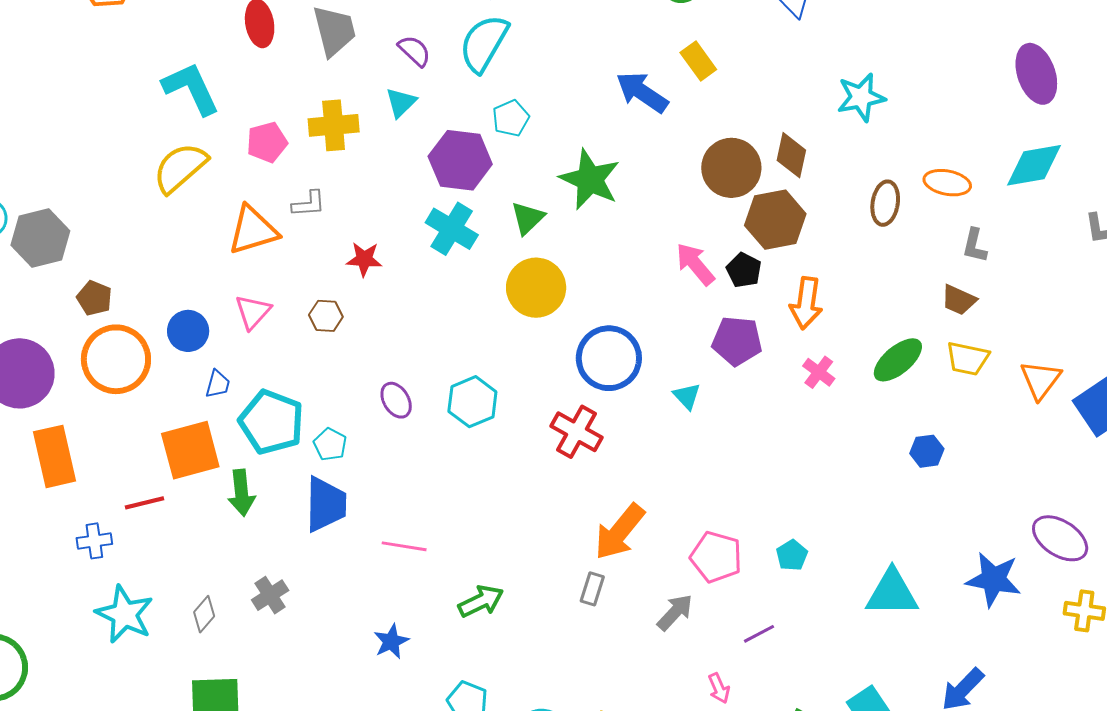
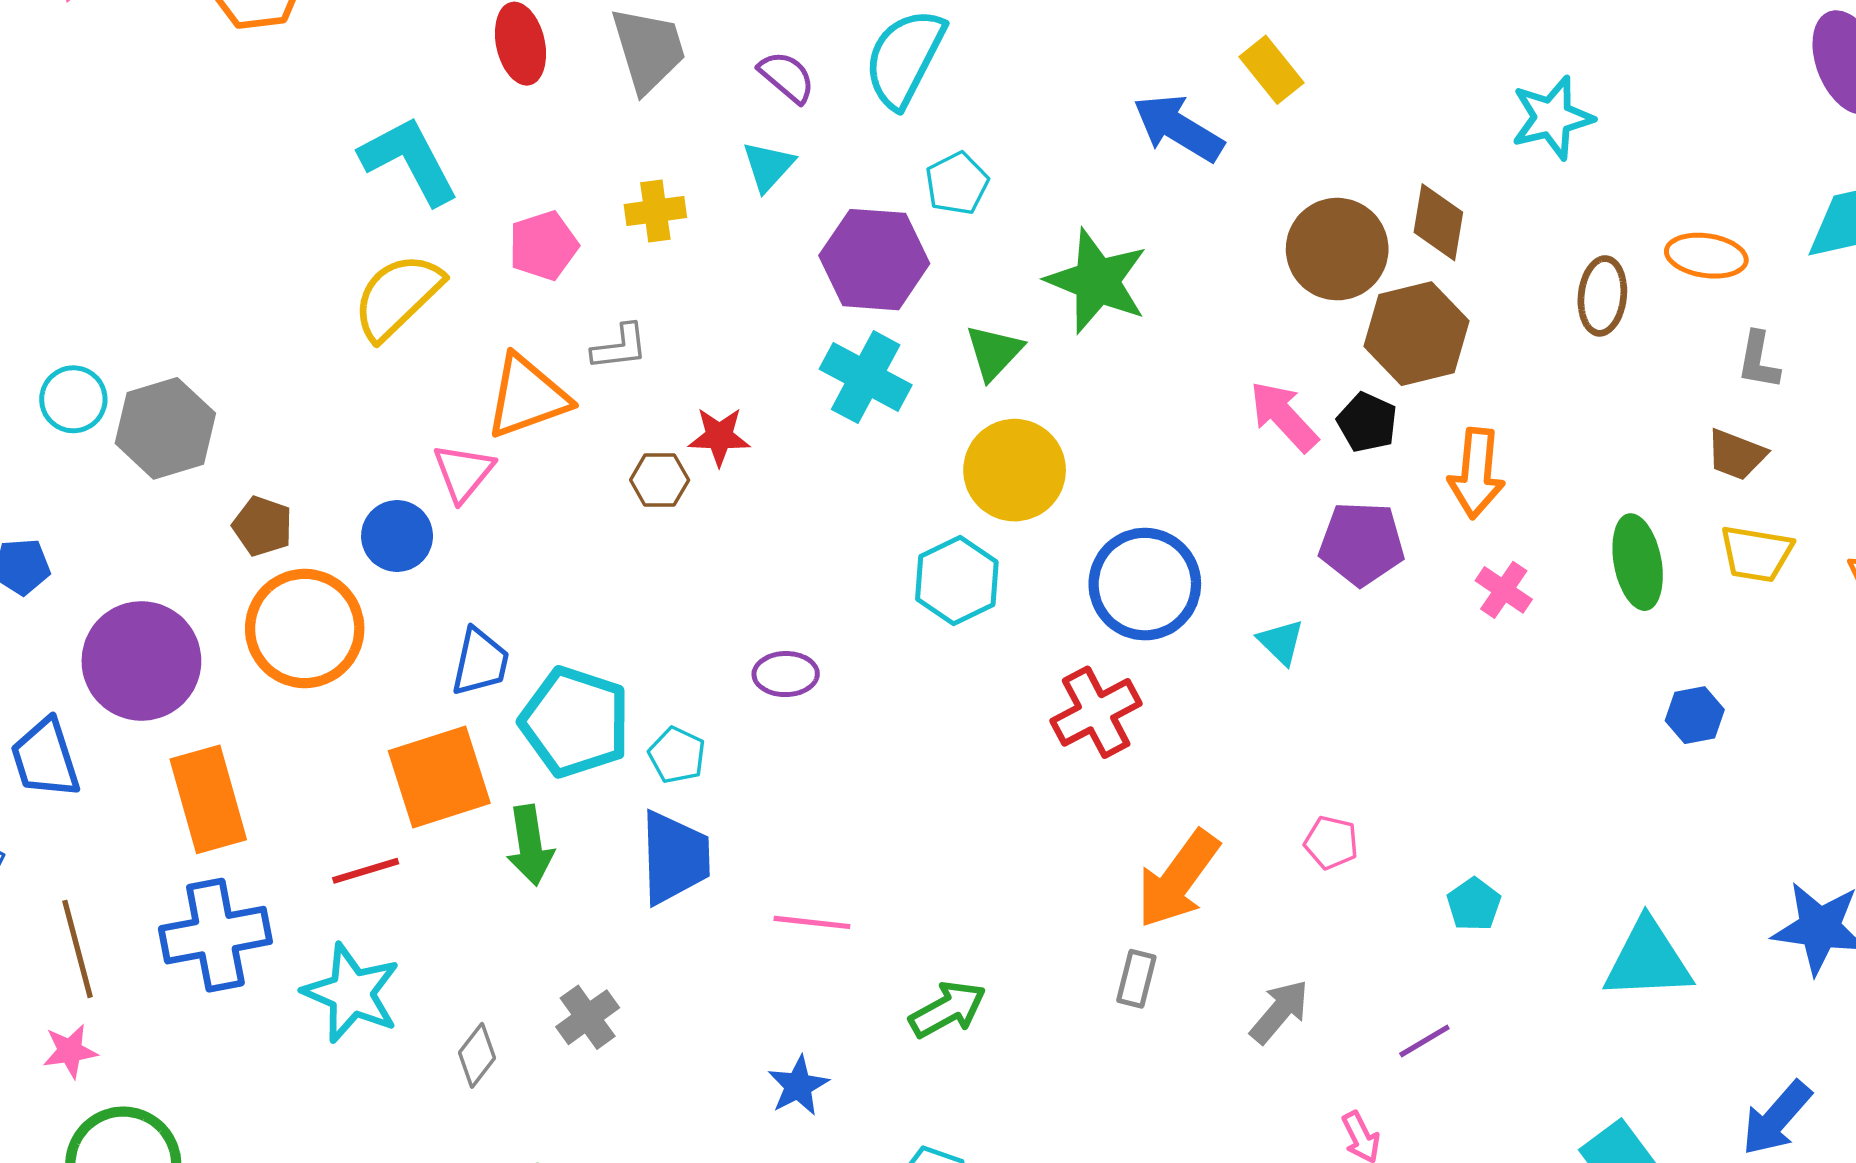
yellow cross: (334, 125) -> (655, 211), size x0.7
pink triangle: (253, 312) -> (463, 472), moved
brown hexagon: (326, 316) -> (660, 480), moved
blue circle: (188, 331) -> (397, 536), moved
green ellipse: (898, 360) -> (1638, 562), turned -58
blue trapezoid: (218, 384) -> (480, 662), size x1.4
purple ellipse: (396, 400) -> (786, 674), turned -57
cyan hexagon: (472, 402) -> (957, 581), moved
red cross: (577, 432) -> (1096, 712), turned 36
blue cross: (94, 541) -> (215, 935), moved, size x1.8
pink pentagon: (716, 557) -> (1331, 842), moved, size x0.6
cyan star: (125, 614) -> (352, 993), moved

